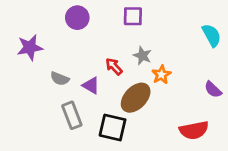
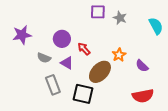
purple circle: (77, 18) -> (62, 39), moved
gray star: (142, 56) -> (120, 18), moved
purple semicircle: (213, 90) -> (142, 66), moved

